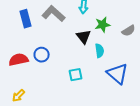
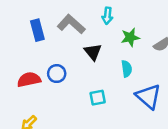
black triangle: (84, 37) -> (93, 52), moved

